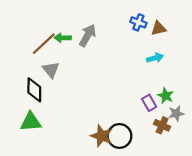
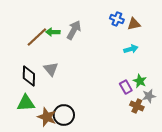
gray triangle: (51, 70) -> (51, 69), moved
brown star: (102, 136) -> (47, 117), moved
black circle: (119, 136) -> (64, 115), moved

